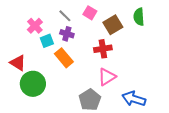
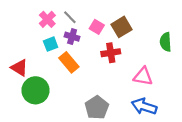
pink square: (90, 13) -> (97, 27), moved
green semicircle: (139, 17) -> (166, 42), moved
pink cross: (35, 26) -> (47, 19), moved
pink triangle: (107, 77) -> (143, 76), moved, turned 42

